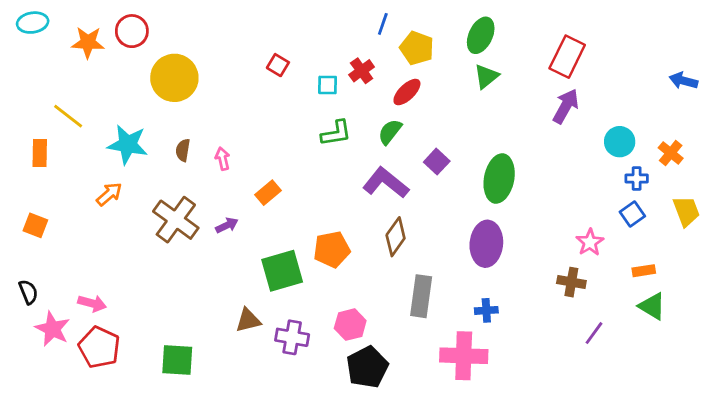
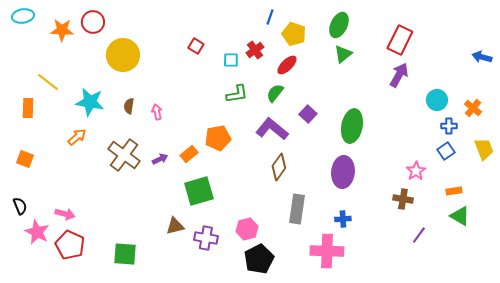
orange rectangle: (268, 193) -> (189, 154), moved
orange pentagon: (332, 249) -> (218, 138), moved

